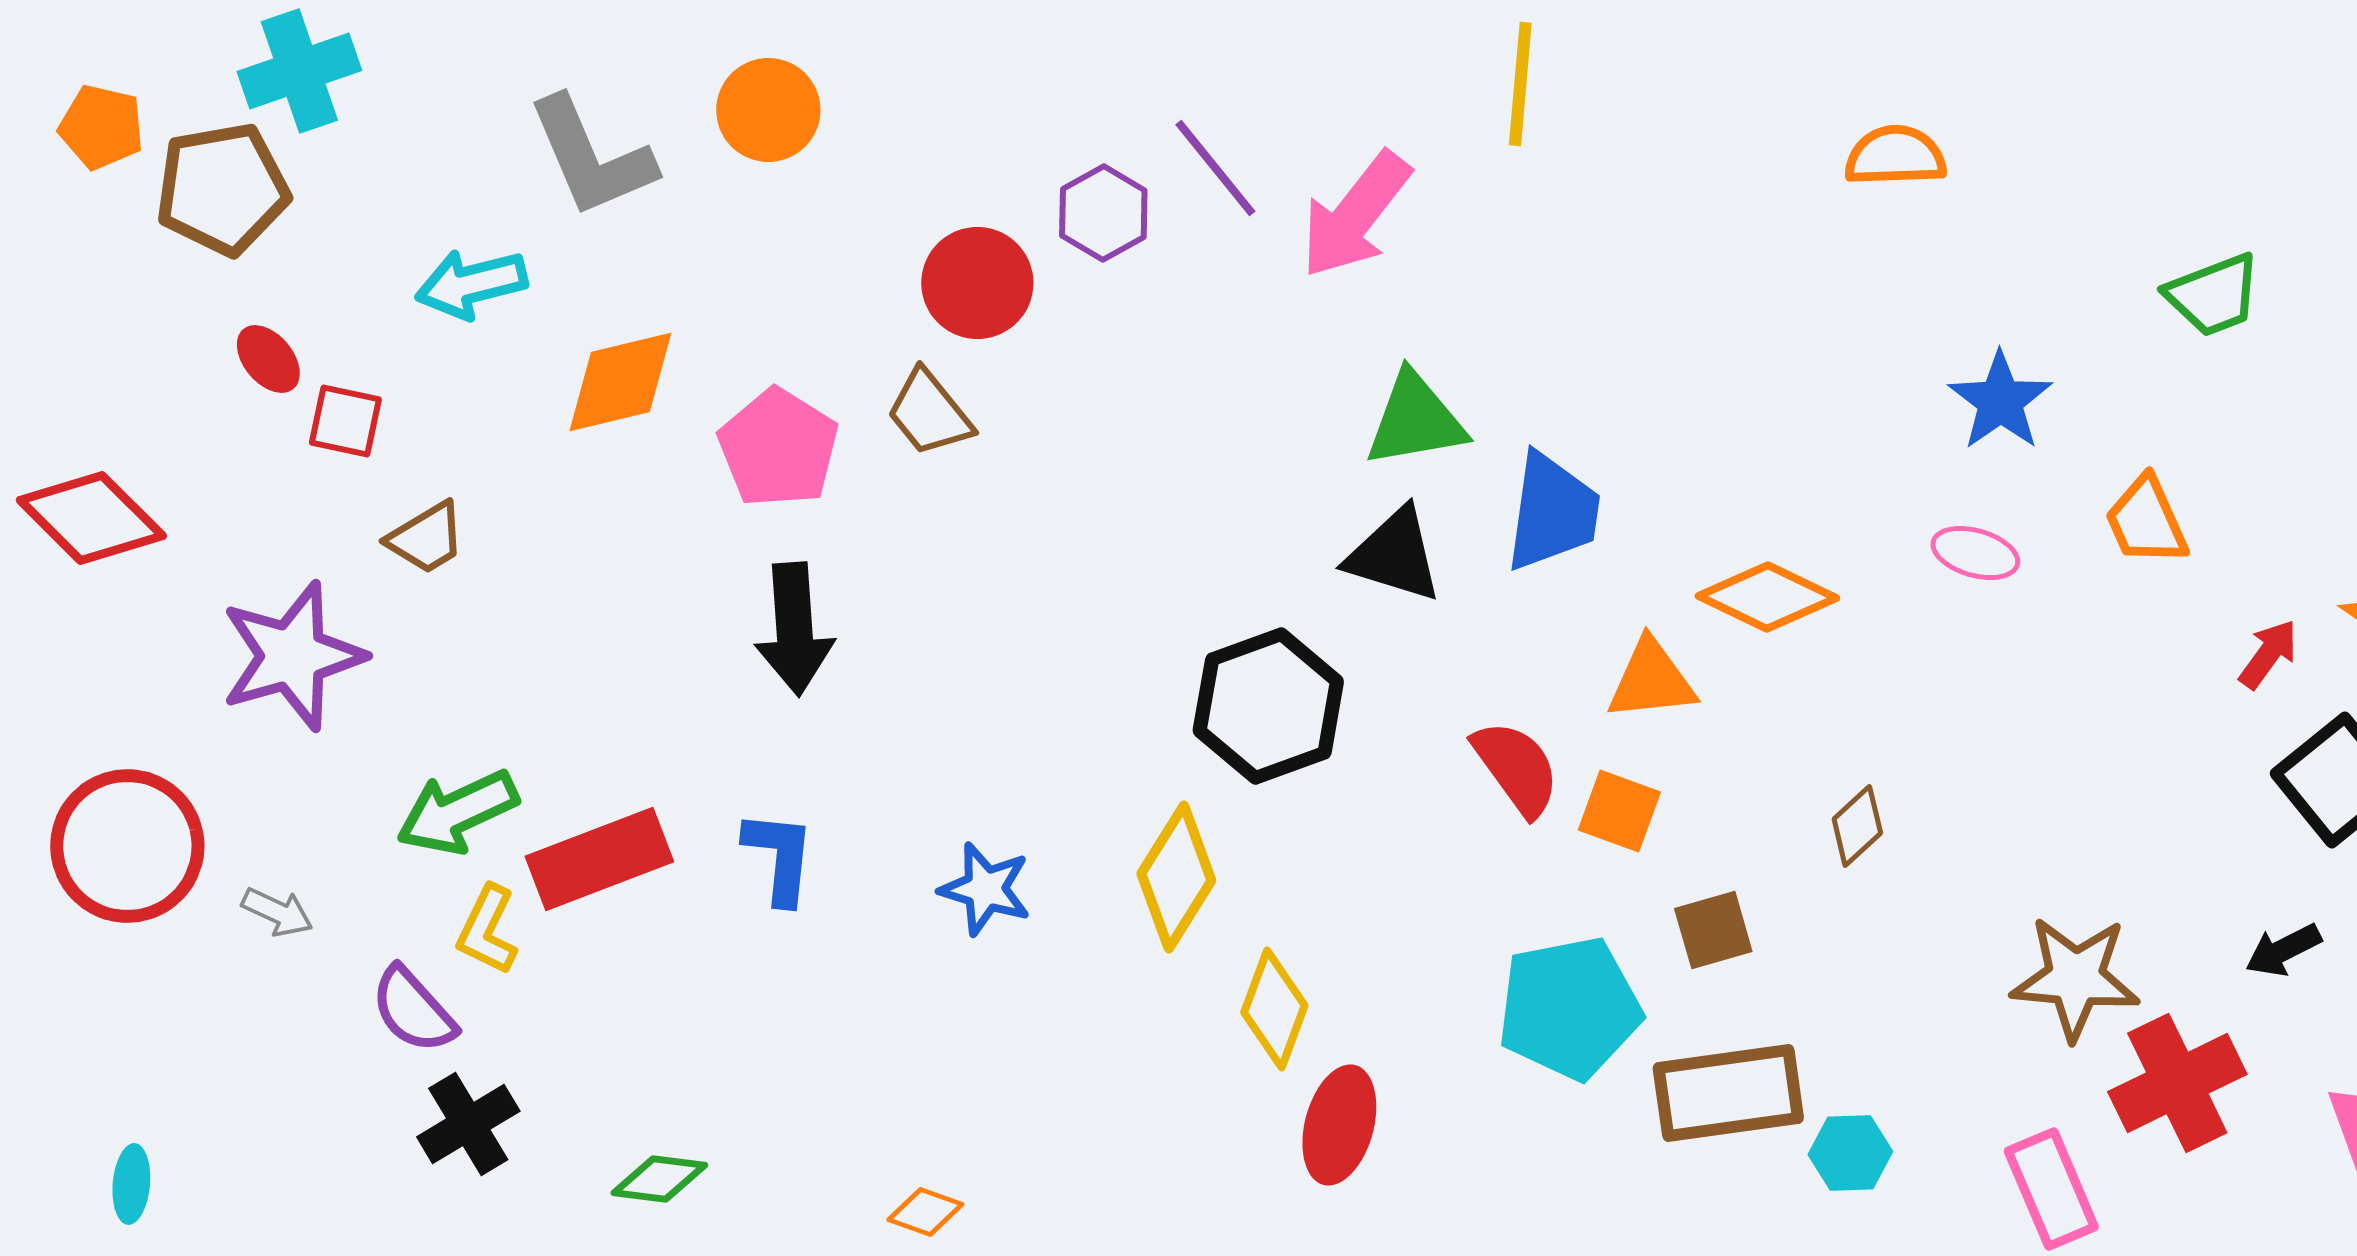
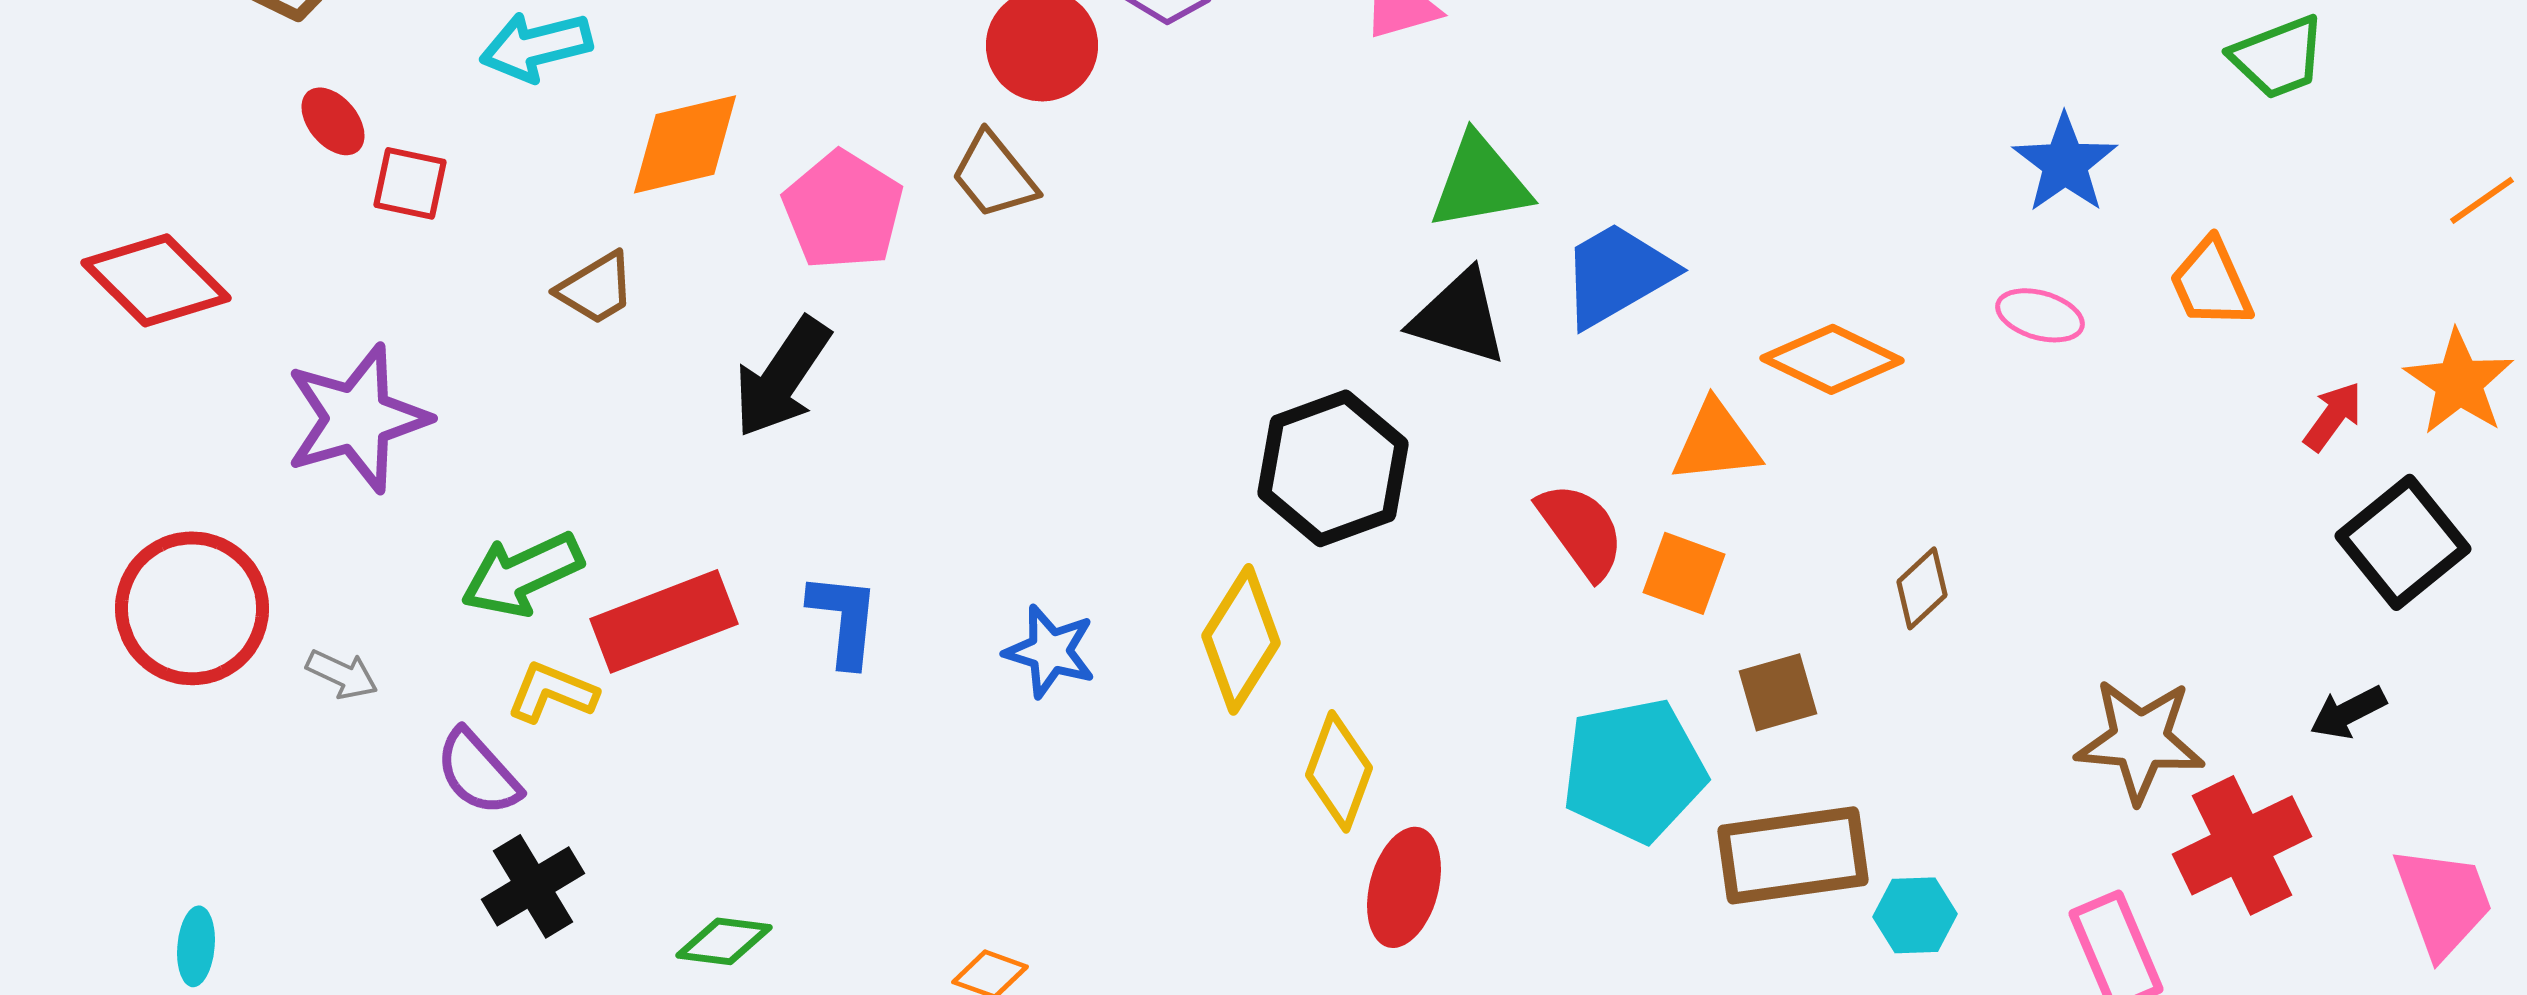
blue trapezoid: (1552, 512) -> (1617, 274), turned -128
brown trapezoid: (426, 538) -> (596, 288), moved
black arrow: (794, 629) -> (782, 377), moved, turned 38
yellow L-shape: (487, 930) -> (552, 692), turned 86

